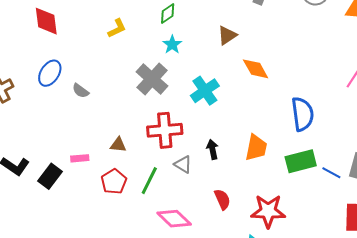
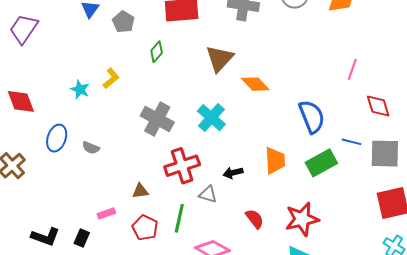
red diamond: (46, 21) -> (21, 101), moved
brown triangle: (227, 35) -> (220, 58), size x1.4
cyan star: (172, 45) -> (80, 90), moved
black arrow: (212, 149) -> (233, 173), turned -78
blue line: (331, 173) -> (351, 142), moved
black rectangle: (50, 176) -> (82, 238), size x0.7

